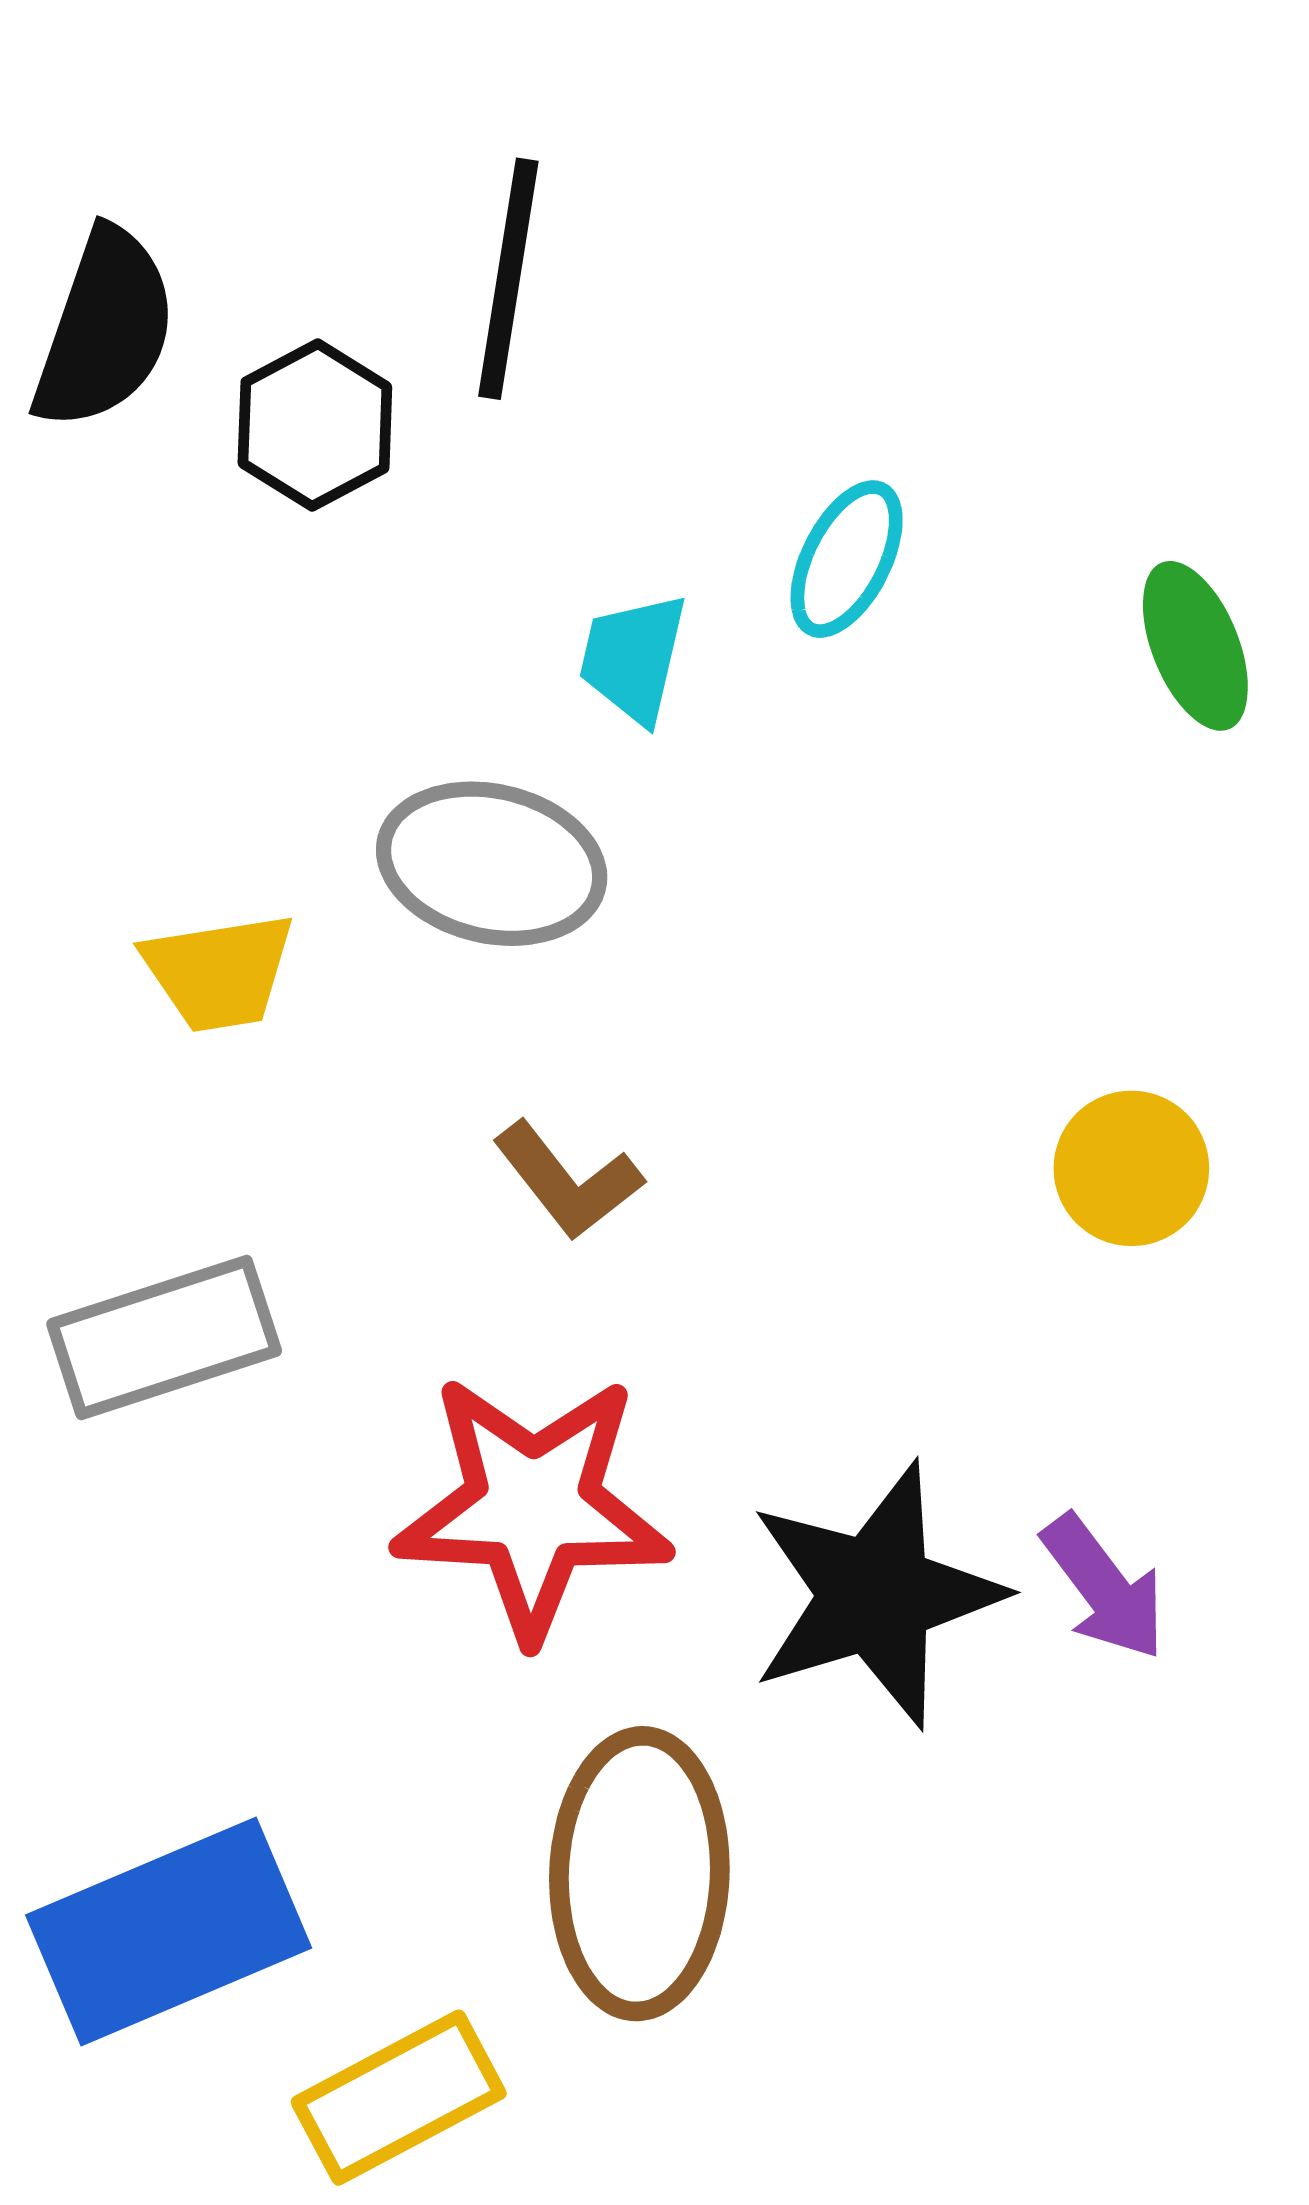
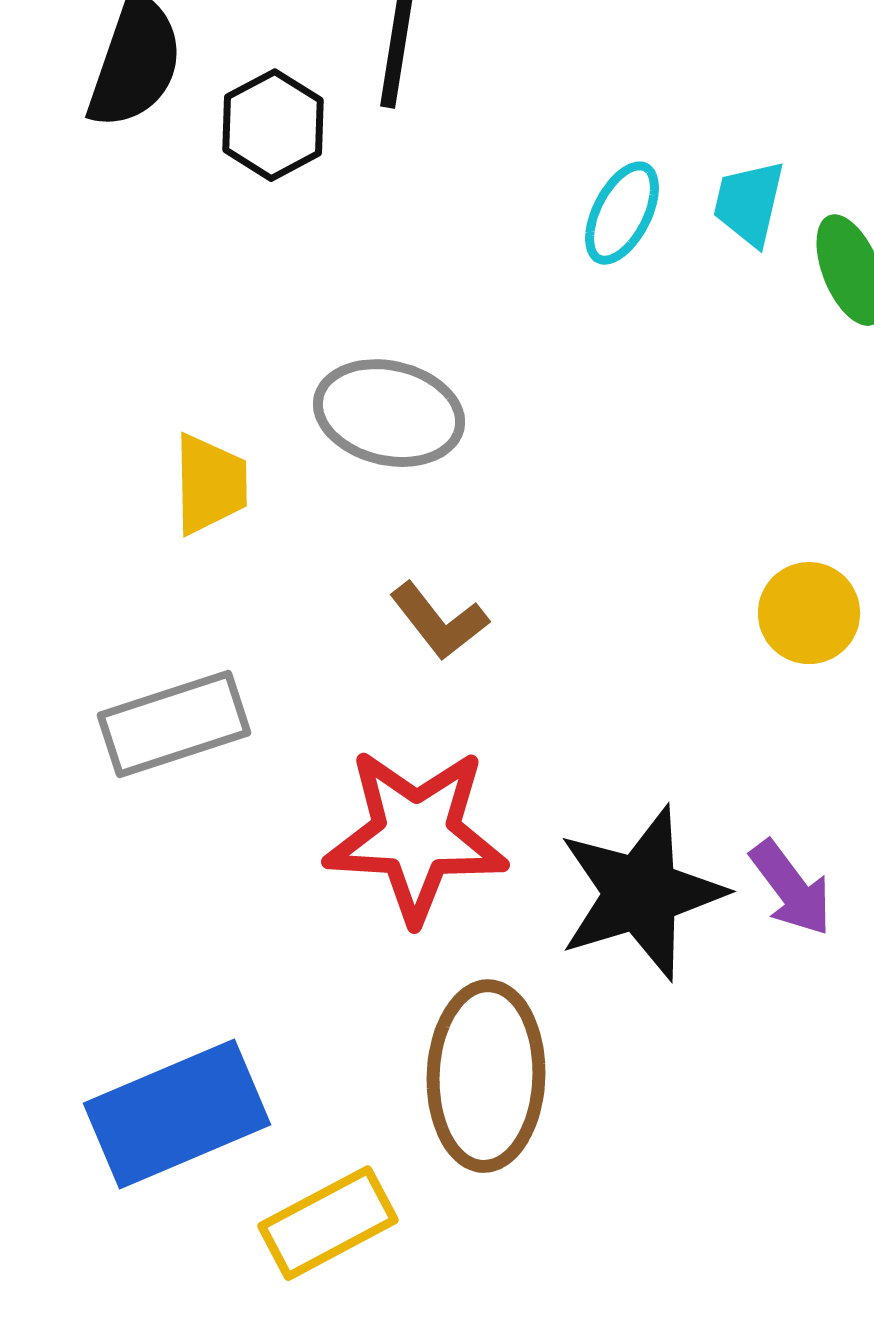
cyan trapezoid: (633, 658) -> (749, 203), moved
yellow trapezoid: (219, 972) -> (210, 484), turned -82

